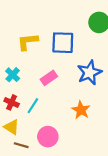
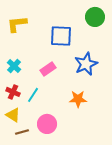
yellow L-shape: (28, 42) -> (17, 24), moved
orange star: (81, 110) -> (78, 99), turned -30
brown line: (21, 145) -> (22, 132), turned -32

